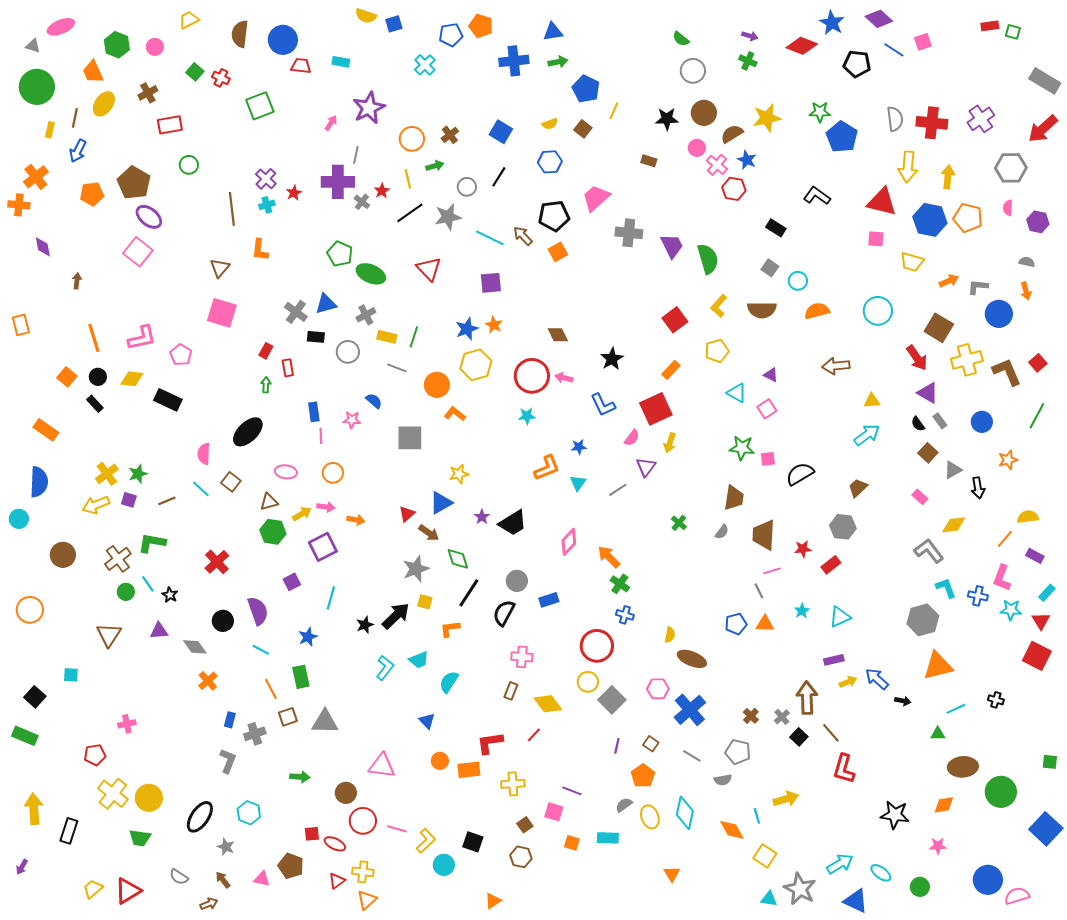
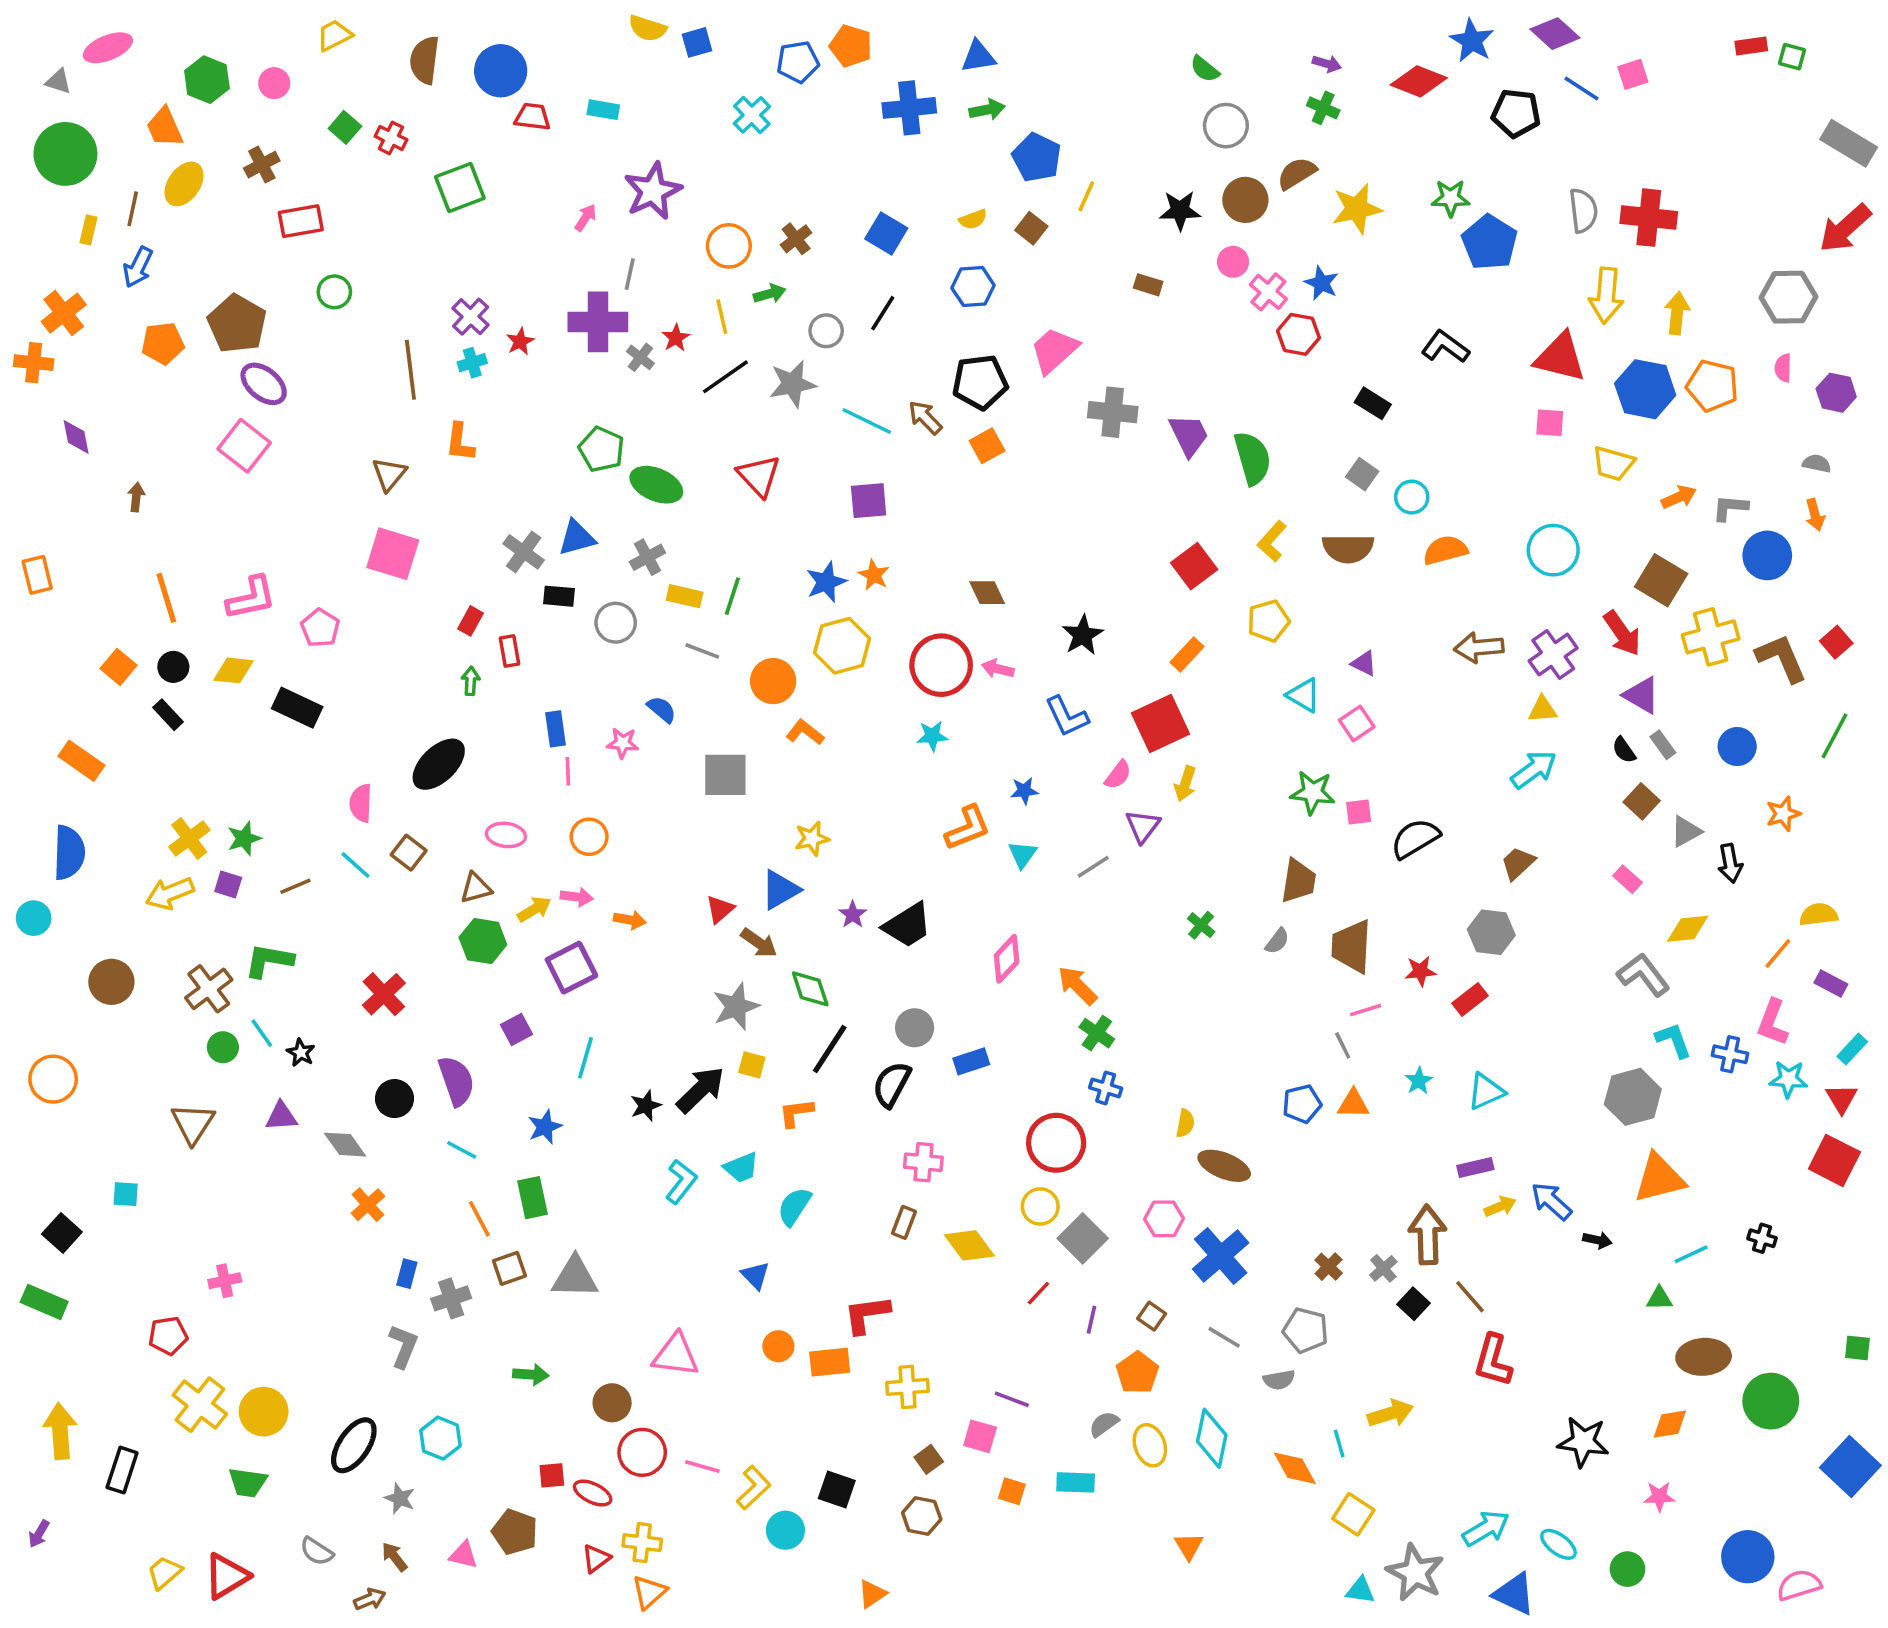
purple cross: (981, 119) -> (1553, 655), moved
brown semicircle: (732, 134) -> (1297, 173), moved
red line: (534, 735) -> (1038, 1293), moved

